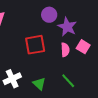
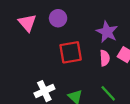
purple circle: (49, 15) -> (58, 18), moved

